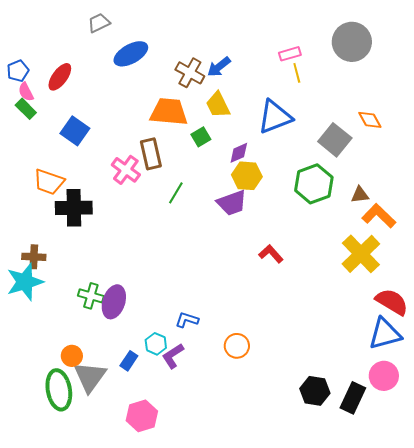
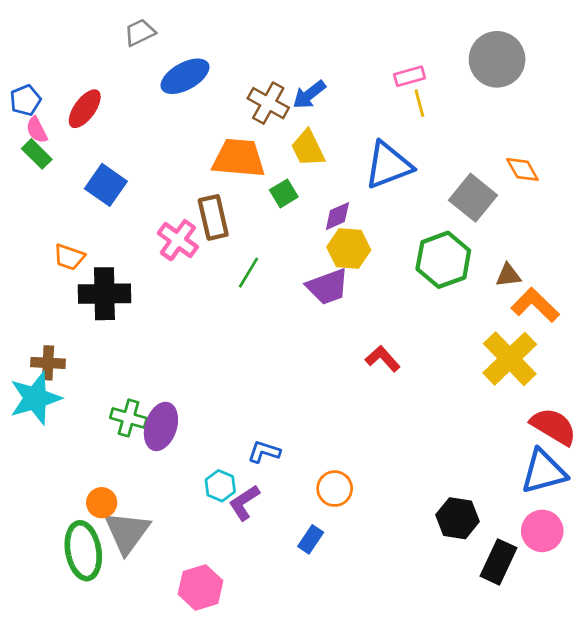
orange trapezoid: (49, 182) -> (69, 257), size x0.7
blue rectangle: (129, 361) -> (311, 539), moved
black hexagon: (315, 391) -> (457, 518), moved

